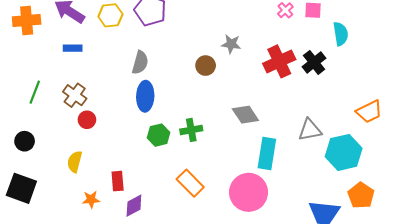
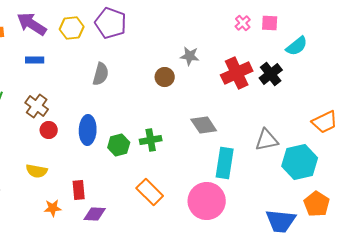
cyan semicircle: (341, 34) -> (297, 46), turned 60
blue ellipse: (145, 96) -> (88, 130), moved
yellow semicircle: (75, 162) -> (37, 171), turned -95
purple diamond: (134, 206) -> (95, 214), turned 30

